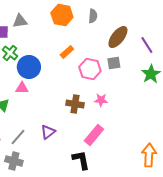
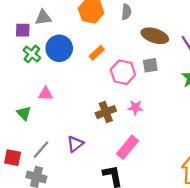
brown ellipse: (118, 37) -> (155, 36), turned 70
blue circle: (29, 67) -> (59, 48), moved
brown cross: (75, 104) -> (106, 112), turned -30

